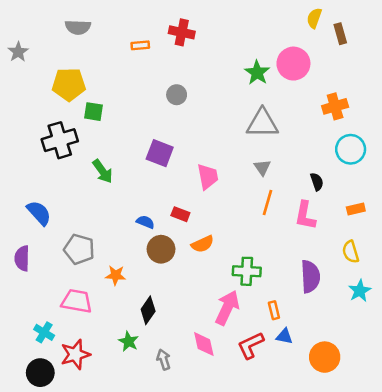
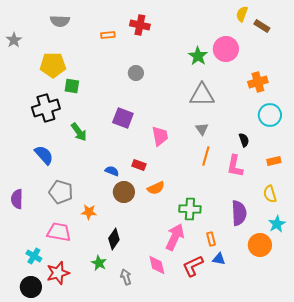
brown rectangle: (340, 34) -> (262, 26), turned -42
blue semicircle: (39, 213) -> (44, 155), moved
orange circle: (325, 357) -> (260, 245), moved

